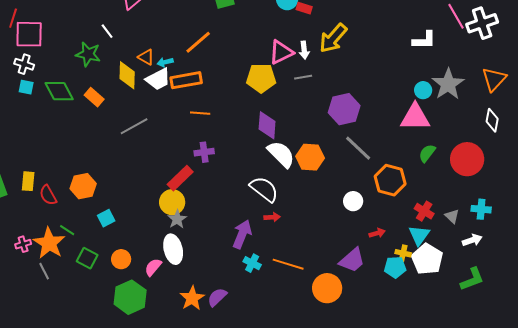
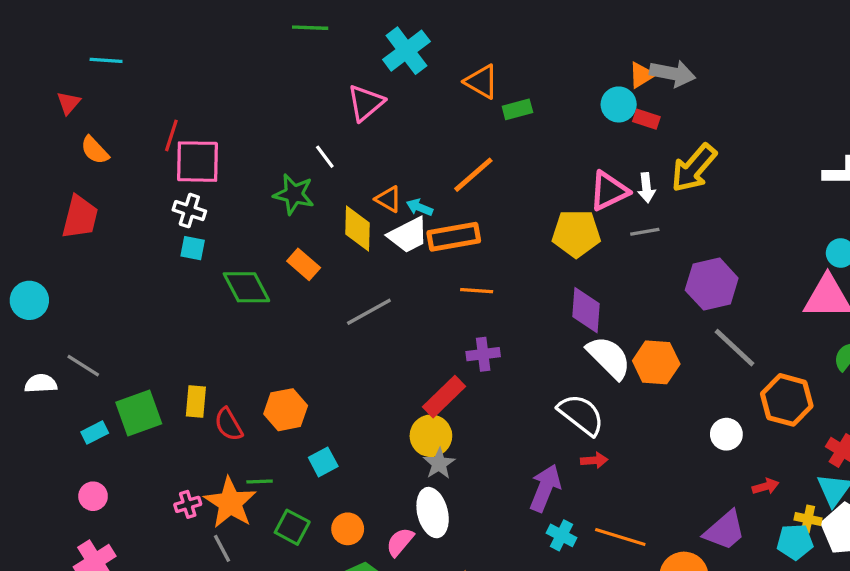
cyan arrow: (165, 62) -> (419, 207), turned 35
green diamond: (59, 91) -> (246, 287), moved
green line: (67, 230) -> (260, 482), turned -35

